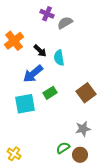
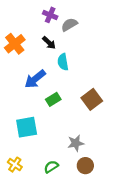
black arrow: (40, 51) -> (49, 43), moved
cyan square: (25, 104) -> (27, 127), moved
gray star: (83, 129) -> (76, 143), moved
green semicircle: (63, 148) -> (51, 167), moved

